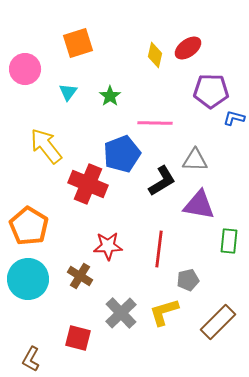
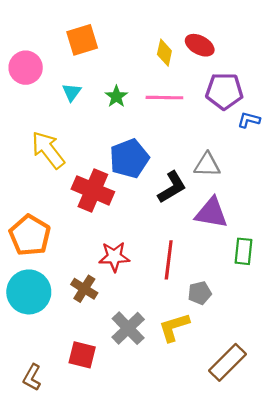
red ellipse: (188, 48) -> (200, 45), turned 64
pink line: (155, 123) -> (164, 98), moved
brown rectangle: (218, 322) -> (227, 362), moved

